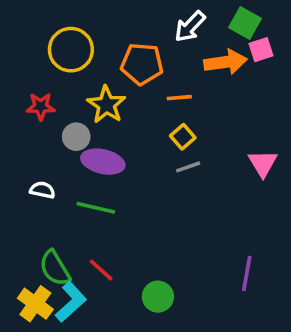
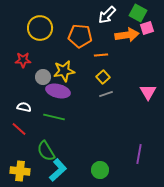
yellow star: (106, 105) -> (64, 71), moved, turned 30
green semicircle: (55, 268) -> (46, 151), moved
red line: (101, 270) -> (19, 129), moved
green circle: (158, 297) -> (100, 170), moved
cyan L-shape: (71, 302) -> (58, 170), moved
yellow cross: (35, 304) -> (20, 171), turned -30

